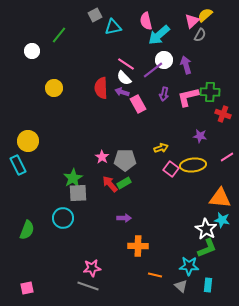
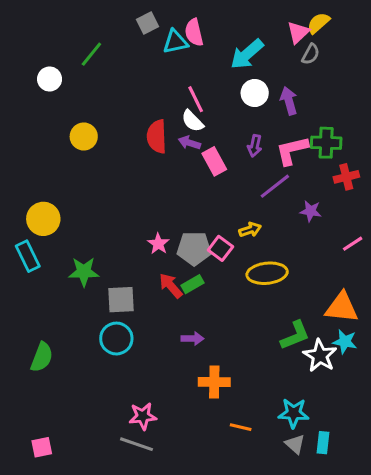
pink semicircle: (146, 21) -> (194, 32), moved
pink line: (126, 64) -> (196, 99), turned 30
purple line: (153, 70) -> (275, 186), moved
red cross: (223, 114) -> (346, 177), turned -35
yellow ellipse: (193, 165) -> (267, 273), moved
pink square: (171, 169) -> (220, 248), moved
green star: (73, 178) -> (84, 272), moved, turned 30
cyan circle: (63, 218) -> (116, 339), moved
green L-shape: (207, 248) -> (295, 335), moved
gray triangle: (181, 286) -> (295, 444), moved

